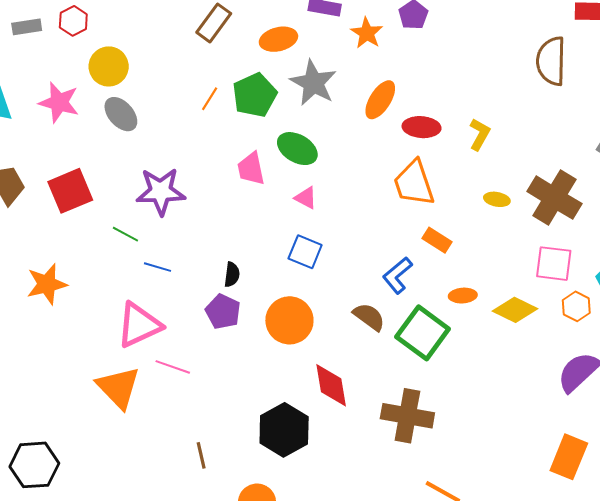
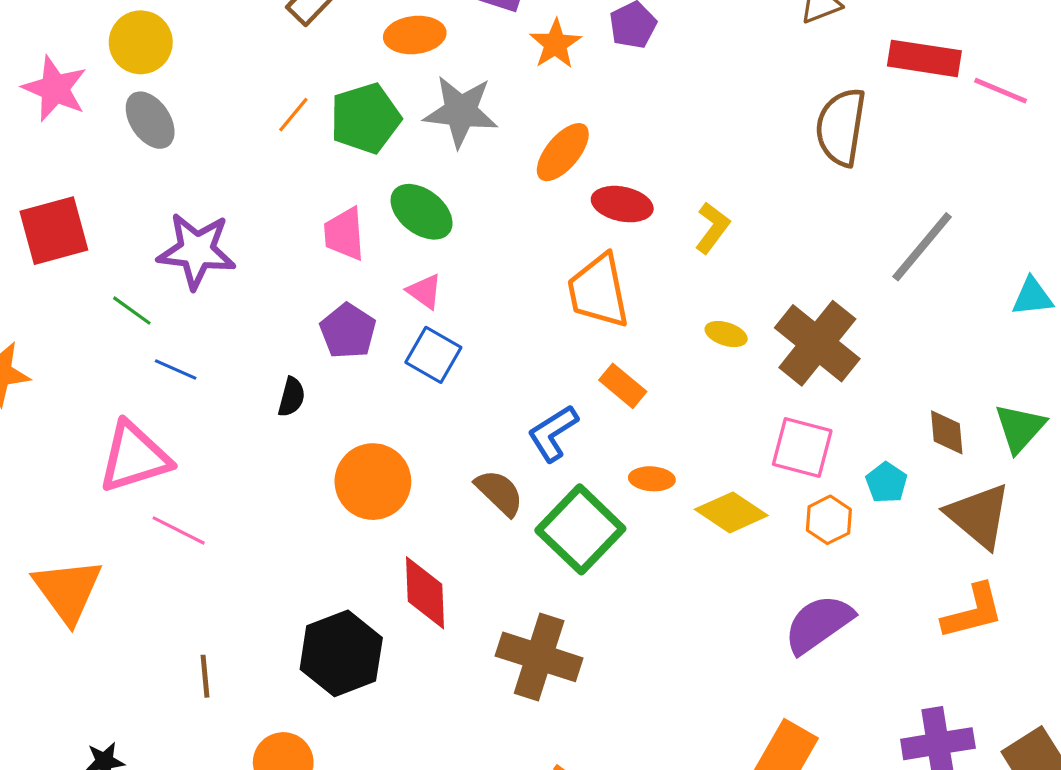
gray star: (313, 83) -> (461, 111), turned -30
blue square: (305, 252) -> (433, 355), moved
purple pentagon: (223, 312) -> (348, 331), moved
orange triangle: (118, 387) -> (68, 591), moved

